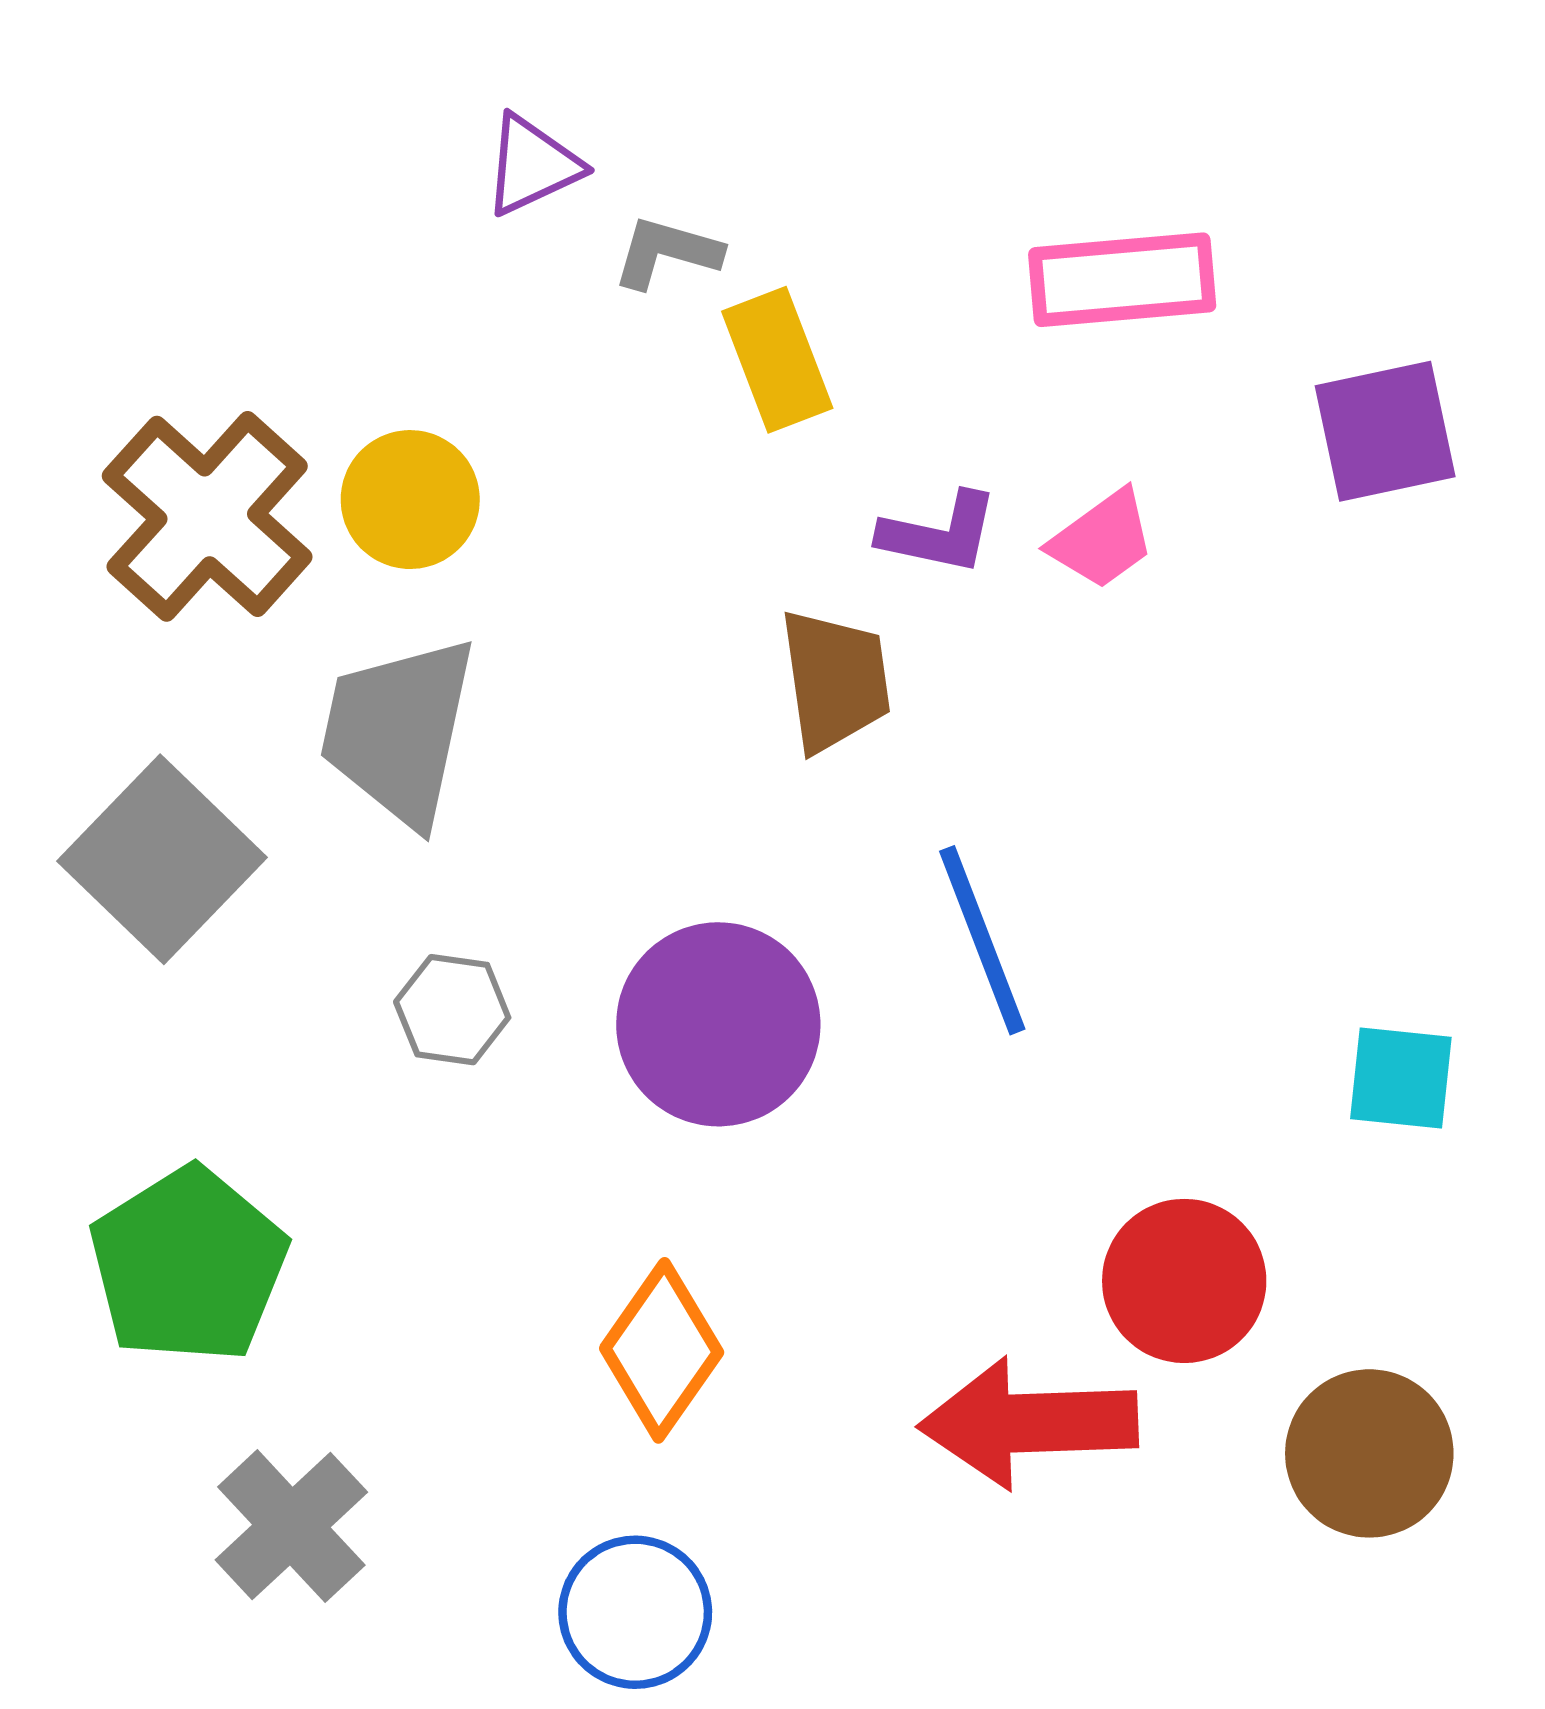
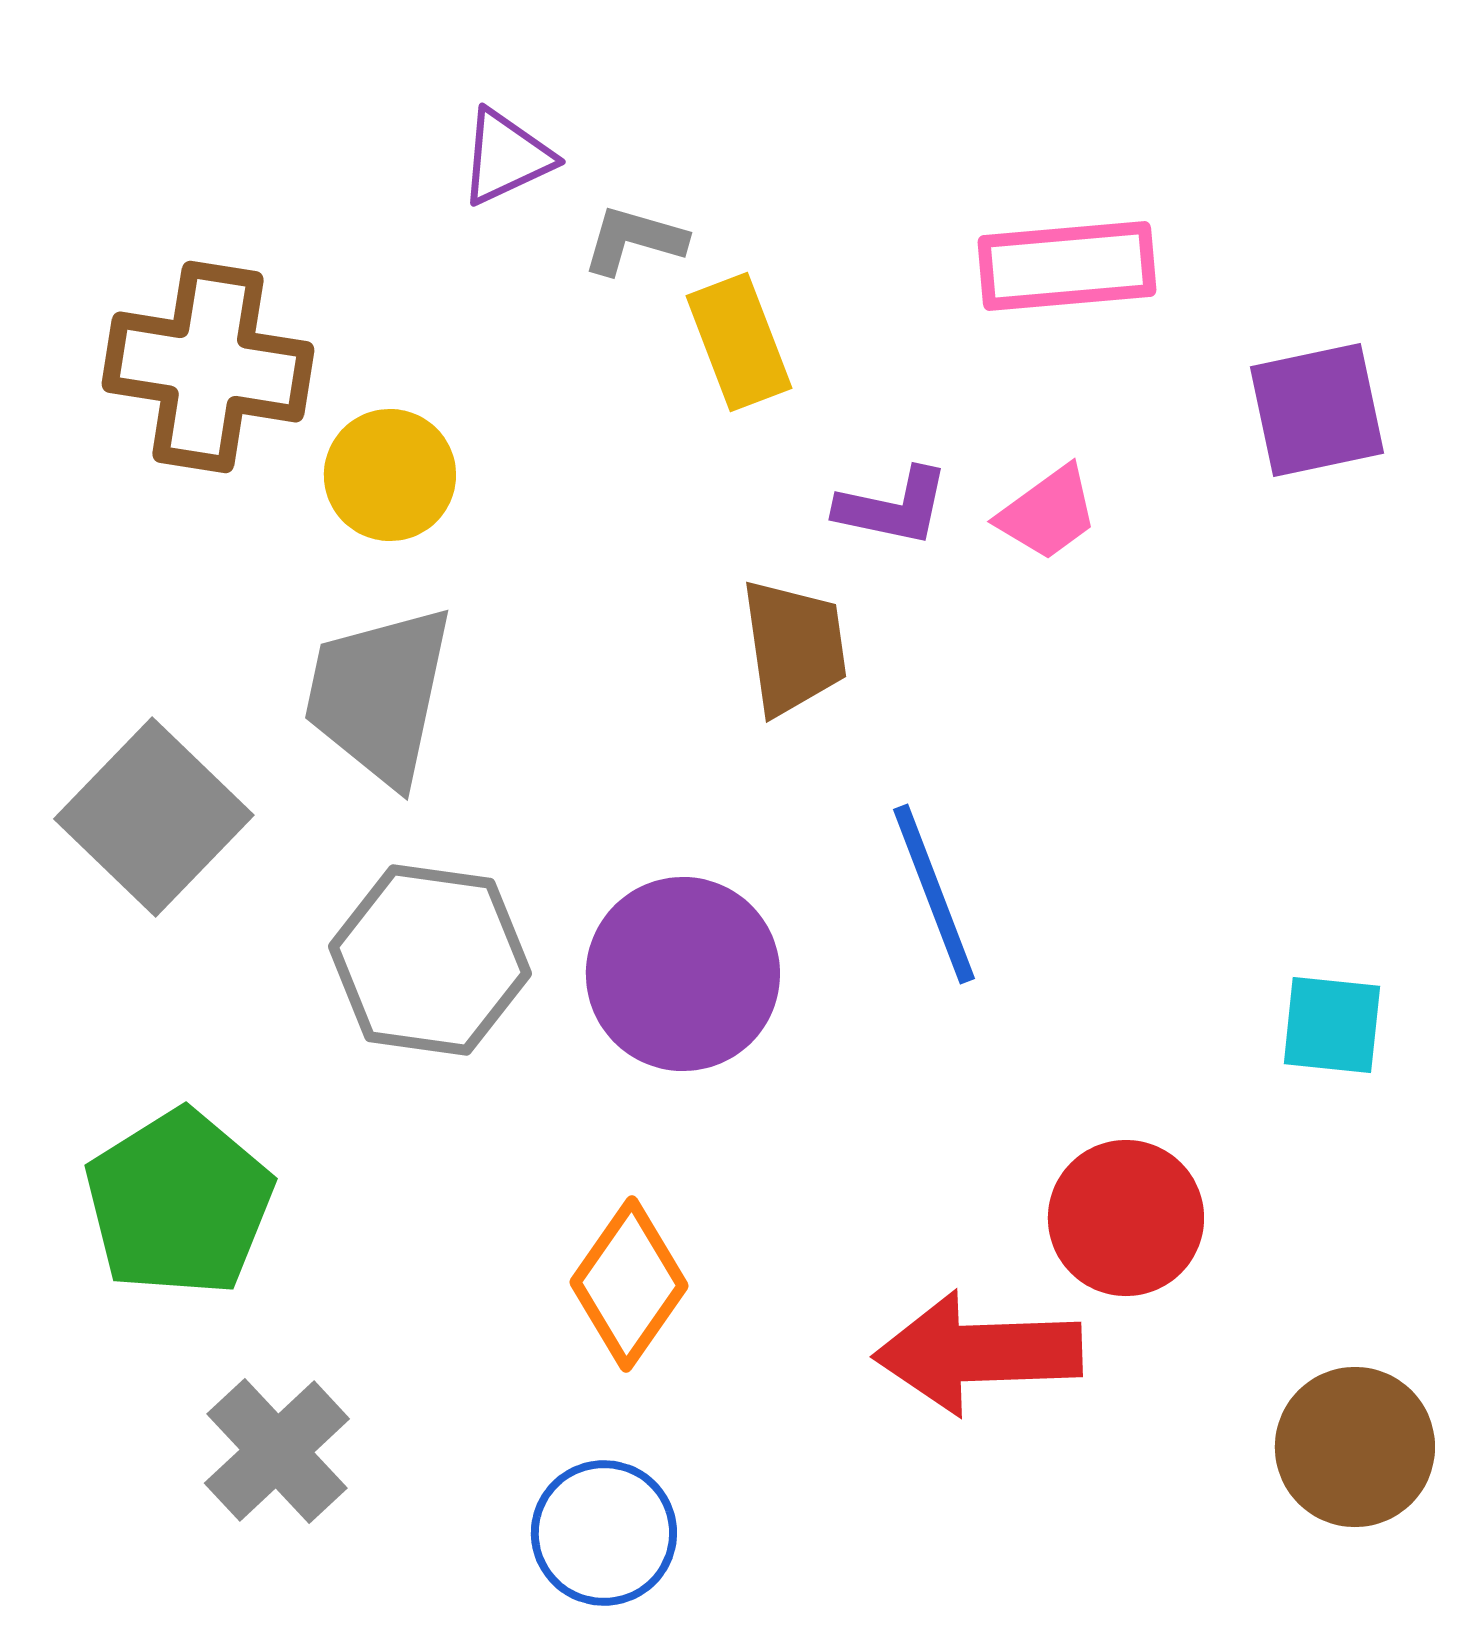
brown cross: (207, 516) -> (208, 367), moved, turned -33
gray hexagon: (452, 1010) -> (430, 960), size x1.8
brown circle: (1369, 1453) -> (1355, 1447), moved

